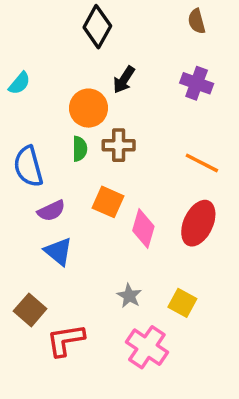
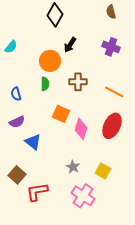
brown cross: (119, 145) -> (78, 82), moved
blue semicircle: (28, 166) -> (16, 94), size x0.6
purple semicircle: (51, 211) -> (17, 122), moved

